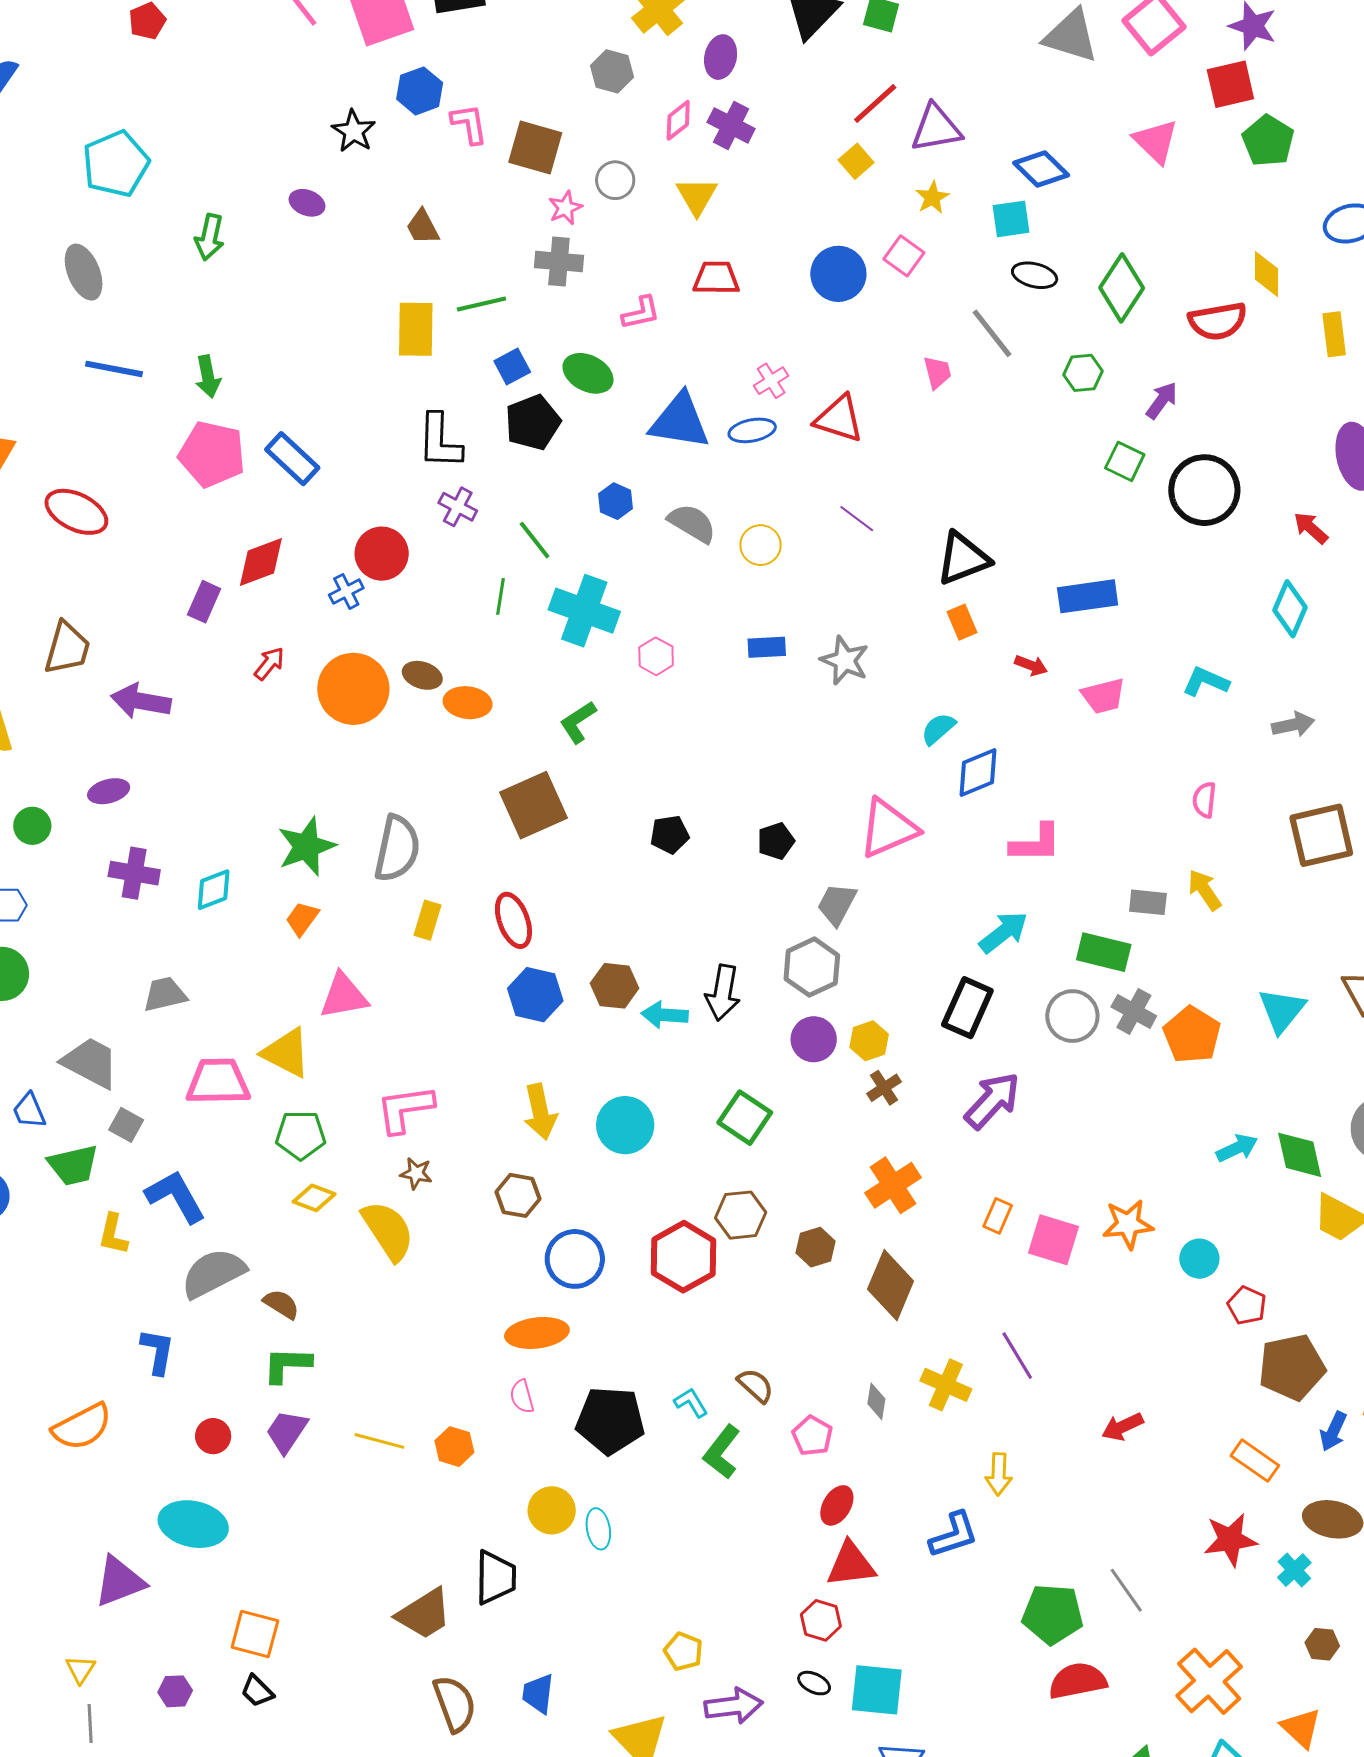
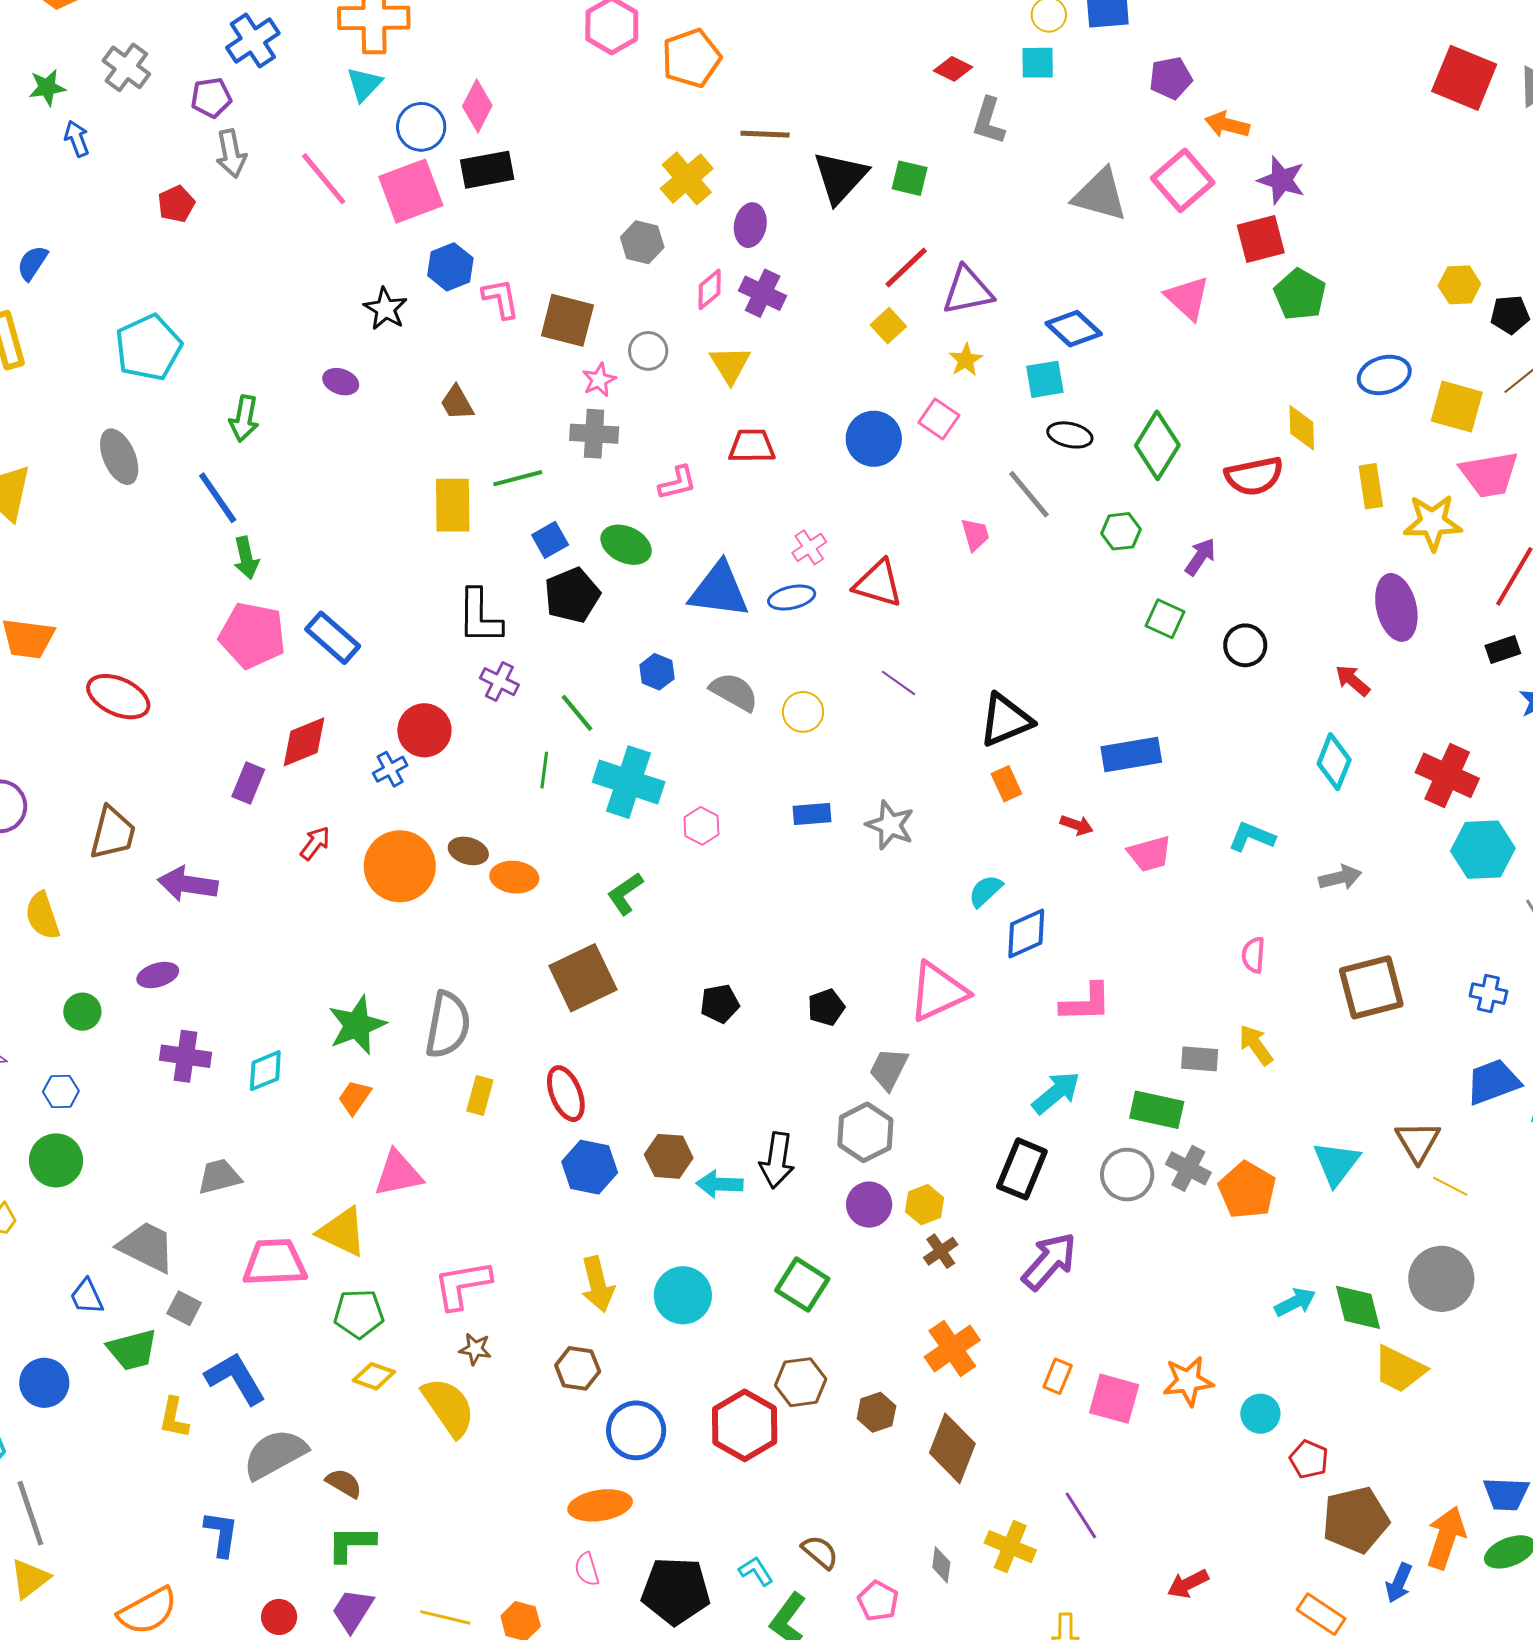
blue line: (114, 369) -> (218, 498), moved, turned 46
black circle: (1204, 490) -> (1245, 645), size x0.6

